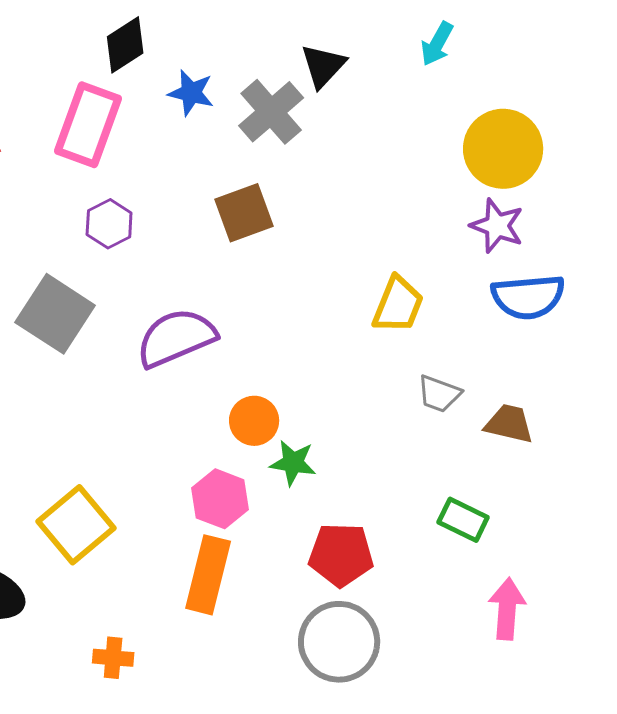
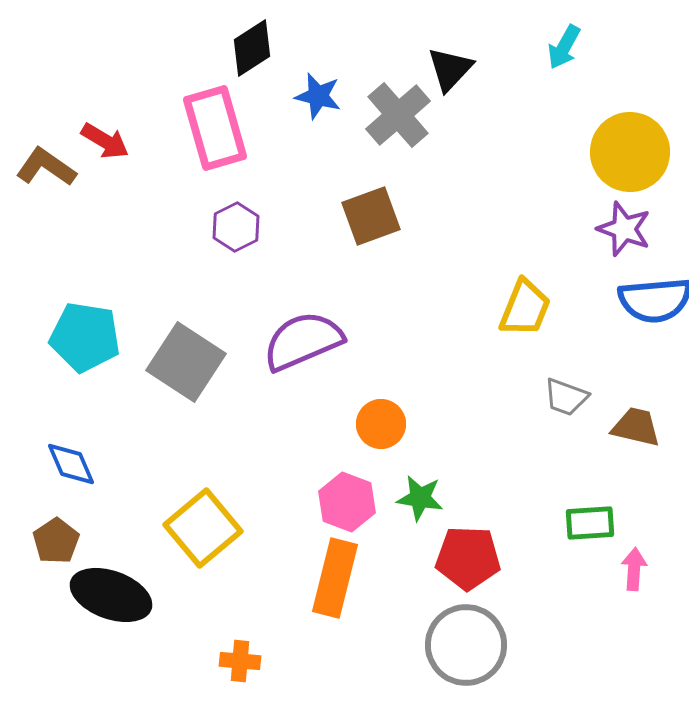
pink rectangle: (88, 125) -> (215, 128), turned -36
gray square: (55, 314) -> (186, 362), moved
green star: (293, 463) -> (420, 498), moved
green rectangle: (463, 520) -> (590, 523), turned -30
pink arrow: (507, 609) -> (634, 569), moved, size x0.7

